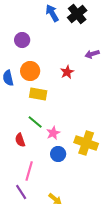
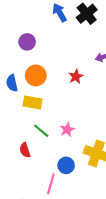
yellow rectangle: (38, 94) -> (33, 103), moved
pink star: (53, 133) -> (67, 130), moved
pink line: (29, 171) -> (51, 184), moved

